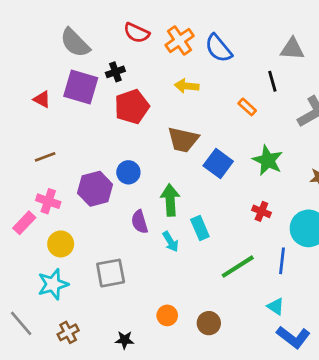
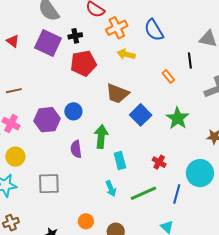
orange cross: (180, 41) -> (117, 28), moved
red triangle: (42, 99) -> (13, 41), moved
red cross: (261, 211) -> (159, 162), moved
cyan arrow: (171, 242) -> (111, 188), moved

